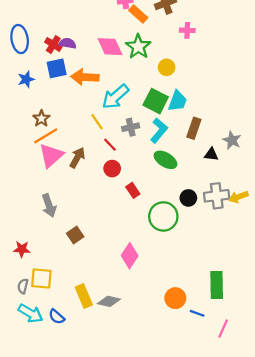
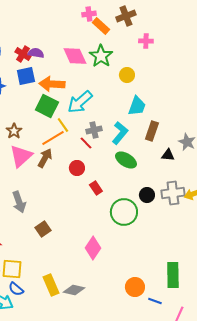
green square: (156, 101) -> (47, 106), moved
brown star: (41, 118) -> (14, 131), moved
orange line: (46, 136) -> (53, 138), moved
red line: (110, 145) -> (86, 143), moved
blue semicircle: (57, 317) -> (16, 289), moved

